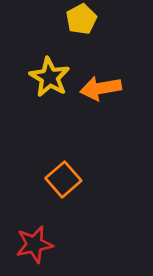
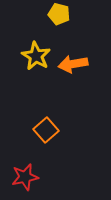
yellow pentagon: (81, 19) -> (59, 14), turned -30

